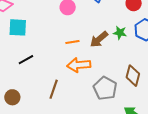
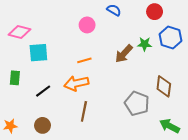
orange line: (72, 42) -> (84, 60), moved
black line: (26, 60) -> (43, 91), moved
orange arrow: (79, 65) -> (76, 83), moved

